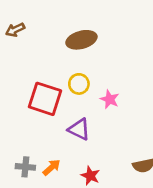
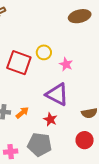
brown ellipse: (81, 40) -> (80, 16), moved
purple triangle: (79, 129) -> (57, 94), moved, size x1.4

